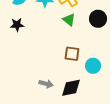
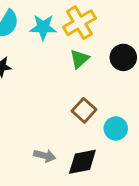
green triangle: (69, 20) -> (79, 59), turned 40
brown square: (72, 54) -> (84, 110), turned 35

